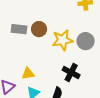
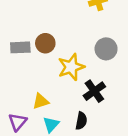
yellow star: (63, 40) -> (71, 67), moved
black cross: (71, 72) -> (94, 91), turned 36

